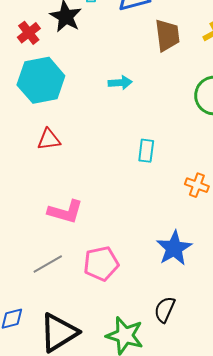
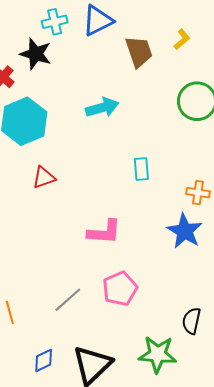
cyan arrow: (120, 83) -> (102, 108), size x1.4
pink L-shape: (65, 212) -> (104, 232), moved
blue star: (174, 248) -> (185, 231), moved

